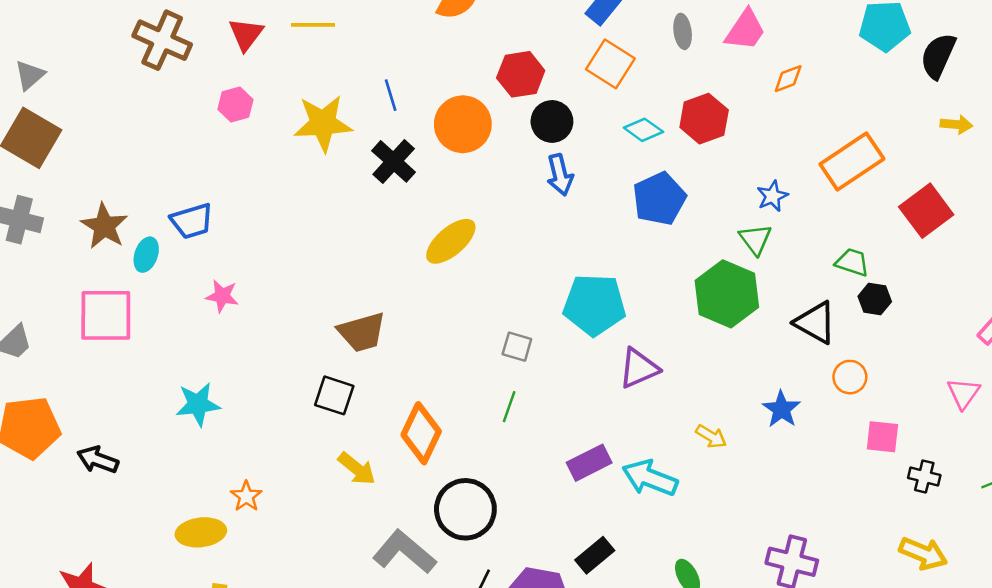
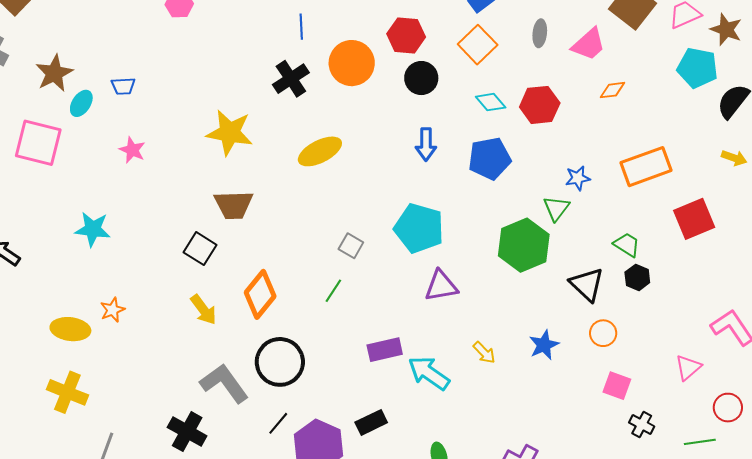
yellow star: (323, 123) -> (230, 133), moved
blue arrow: (560, 175) -> (426, 144), moved
blue trapezoid: (192, 221) -> (123, 86), size x0.7

